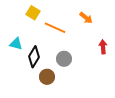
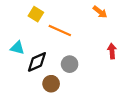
orange arrow: (86, 18) -> (100, 12), moved
black diamond: (34, 57) -> (37, 62), turned 35

